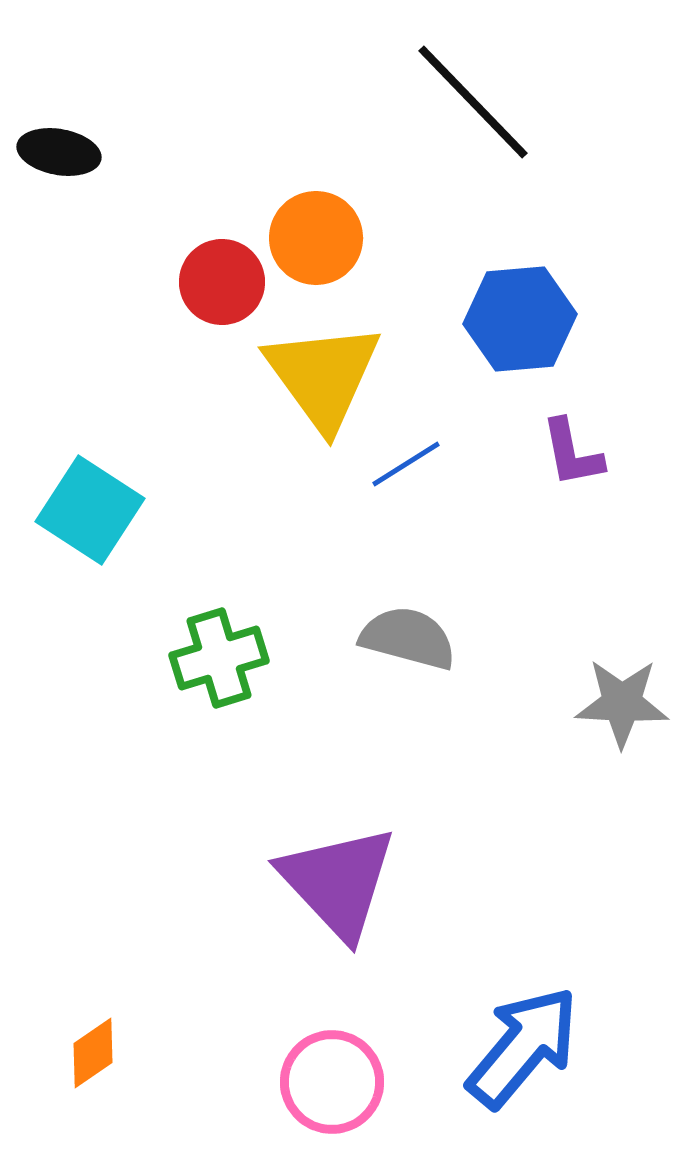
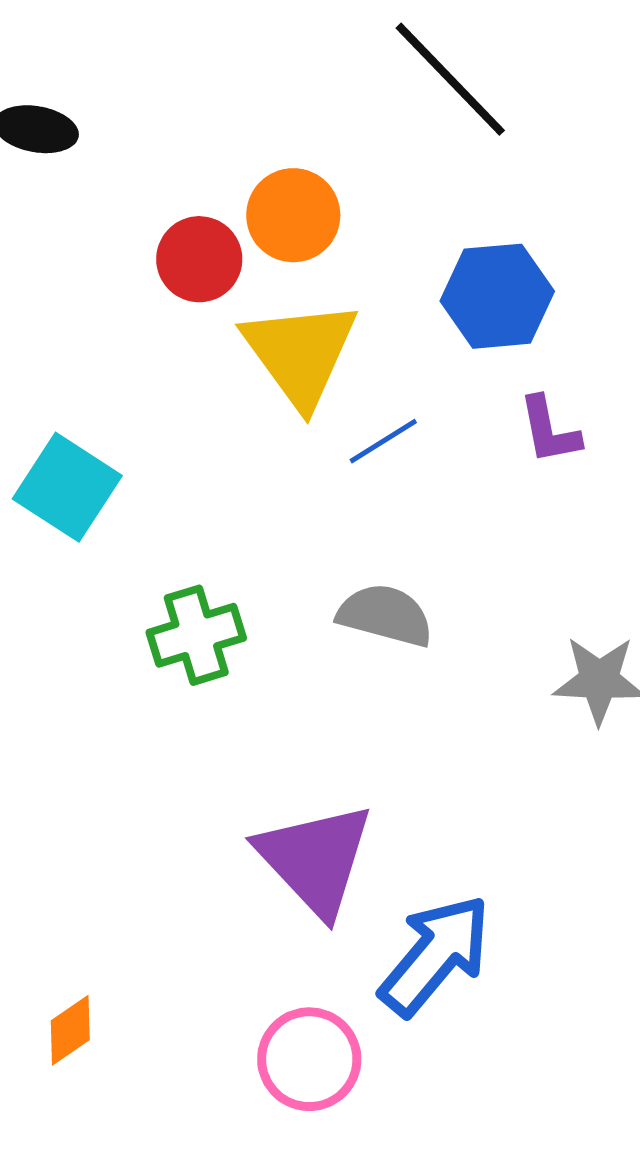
blue arrow: (523, 1047) -> (435, 955), moved

